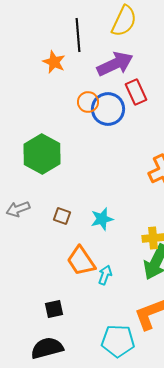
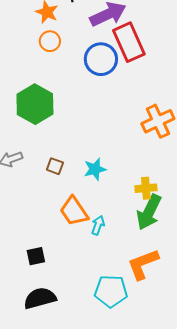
red rectangle: (136, 92) -> (129, 42), size x1.5
orange circle: (88, 102) -> (50, 41), moved
black square: (54, 309) -> (36, 256), moved

